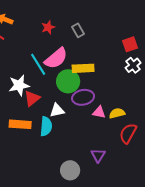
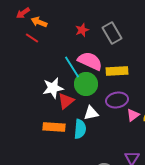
gray rectangle: (78, 30) -> (112, 33), size x1.5
pink semicircle: (56, 58) -> (90, 61), turned -115
green circle: (68, 81) -> (86, 84), moved
pink triangle: (99, 112) -> (133, 115), turned -48

